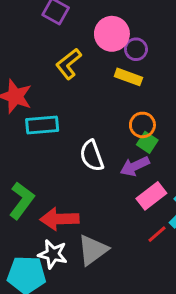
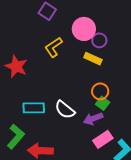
cyan rectangle: (42, 125) -> (34, 108), moved
white semicircle: (92, 156) -> (65, 110), turned -35

